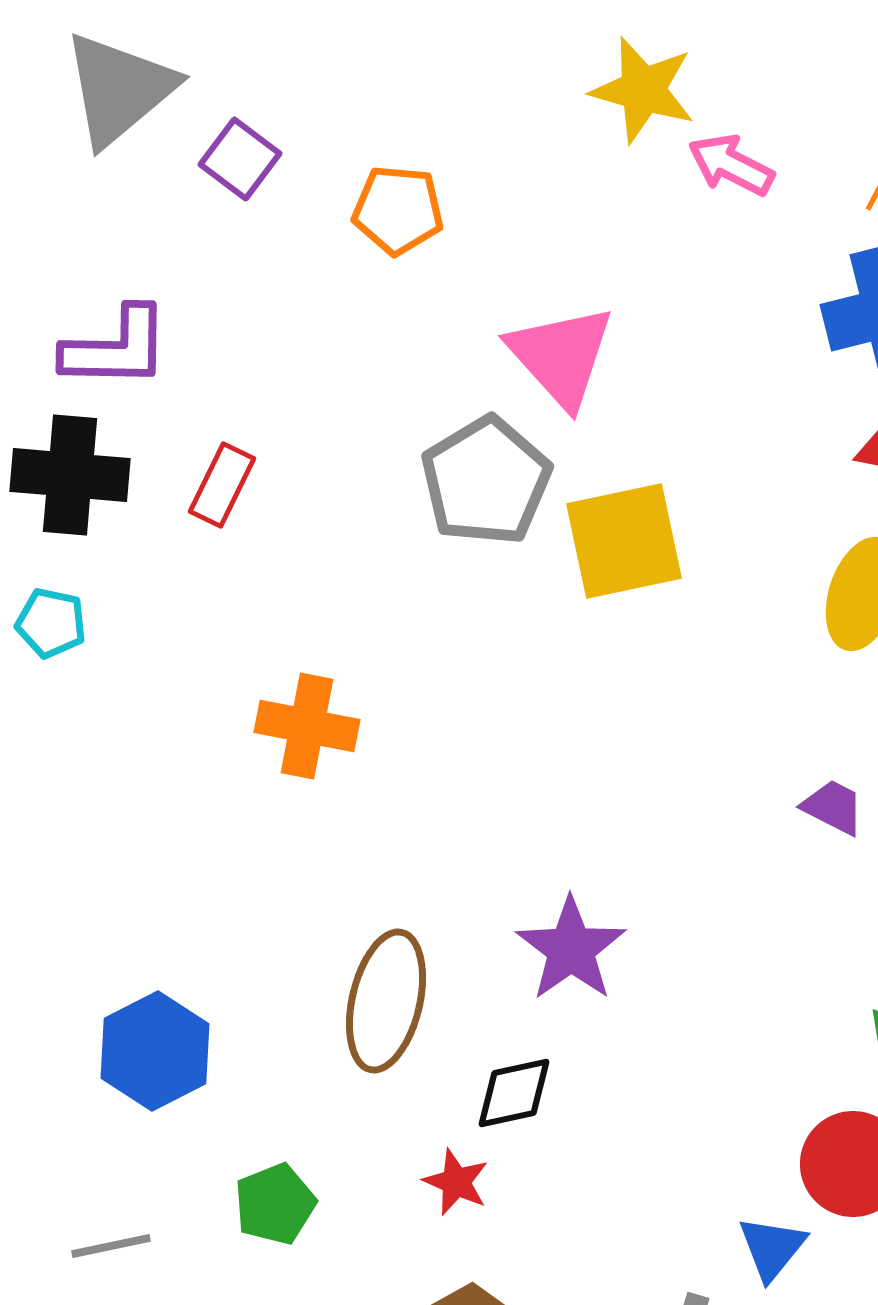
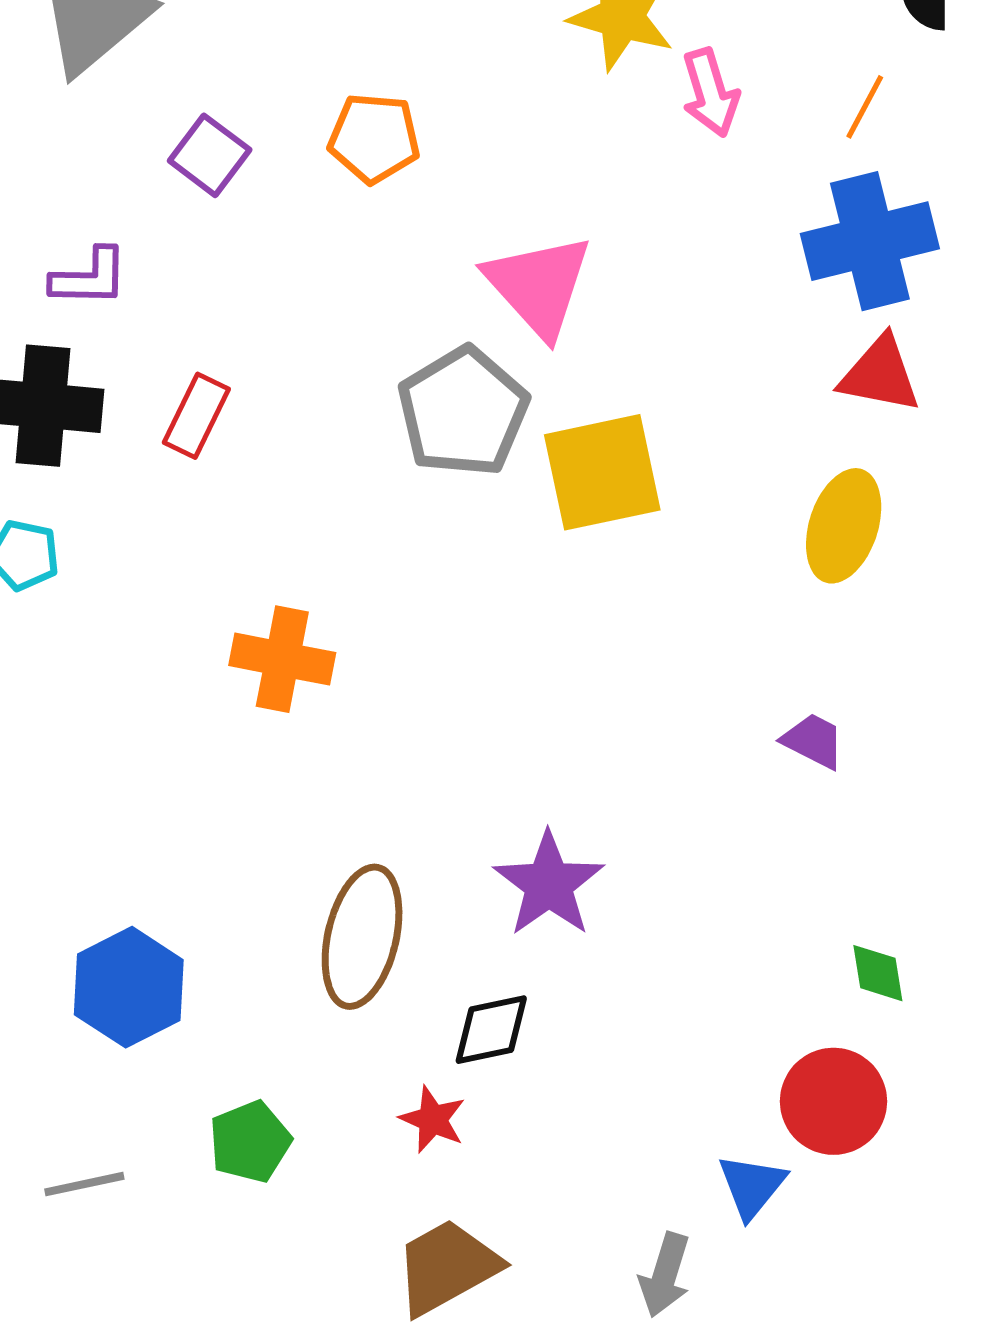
purple square: (240, 159) -> (210, 155), moved
pink arrow: (731, 165) -> (710, 93), turned -134
purple L-shape: (116, 348) -> (89, 277), size x0.7

